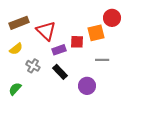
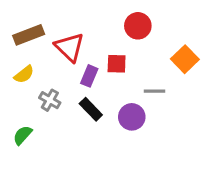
red circle: (112, 18) -> (138, 26), moved
orange square: (96, 33) -> (185, 59), moved, turned -30
purple rectangle: (59, 50) -> (89, 76), turned -48
purple circle: (87, 86) -> (132, 117), moved

